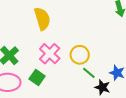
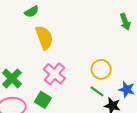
yellow circle: (80, 55) -> (101, 69), moved

